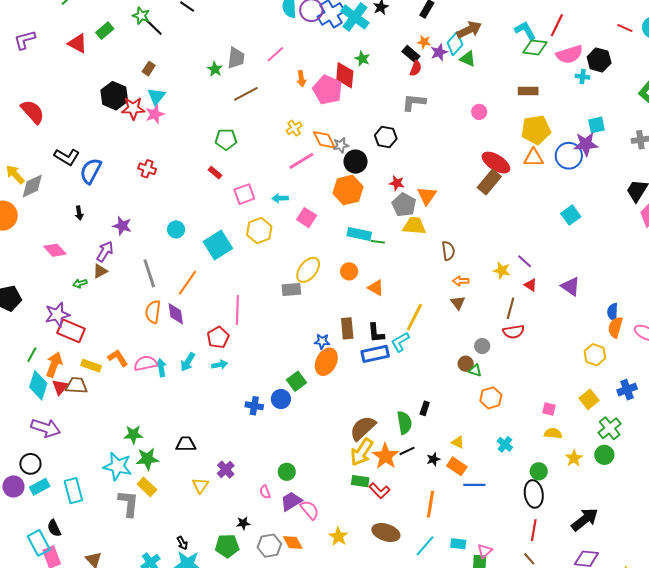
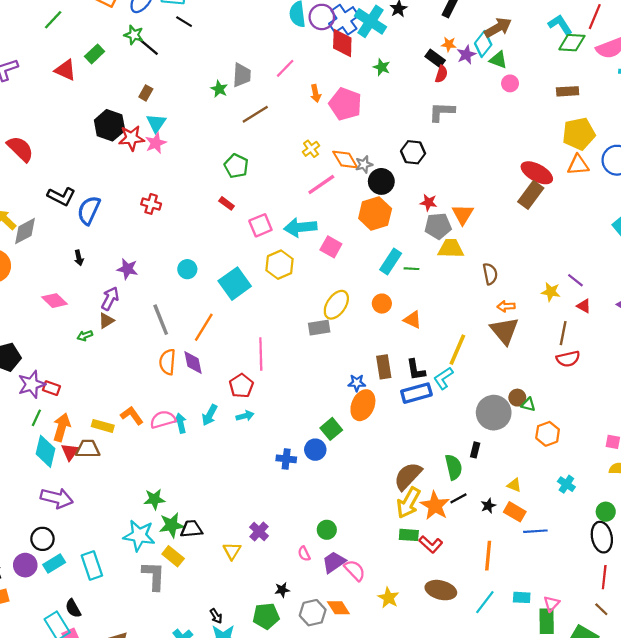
red diamond: (345, 75) -> (342, 43), moved
pink circle: (479, 112) -> (510, 83), moved
green pentagon: (226, 139) -> (236, 166), turned 30
cyan arrow: (280, 198) -> (300, 227), size x1.8
gray pentagon: (404, 205) -> (438, 226), turned -30
cyan rectangle: (359, 234) -> (391, 262), turned -65
brown triangle: (458, 303) -> (504, 331), size x1.8
purple star: (57, 315) -> (32, 384), moved
red rectangle: (71, 331) -> (51, 388), moved, size x0.6
gray circle: (482, 346) -> (494, 413), moved, size x2.0
black trapezoid: (186, 444) -> (191, 529), moved

